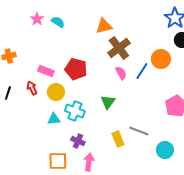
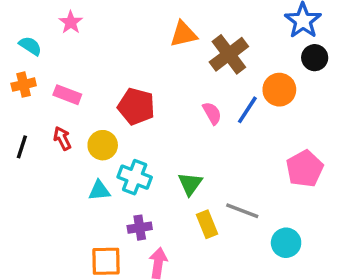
cyan semicircle: (58, 22) -> (30, 46), moved
brown cross: (119, 48) -> (229, 54), moved
pink rectangle: (46, 71) -> (67, 95), moved
green triangle: (108, 102) -> (190, 184), moved
purple cross: (78, 141) -> (140, 228), turned -32

